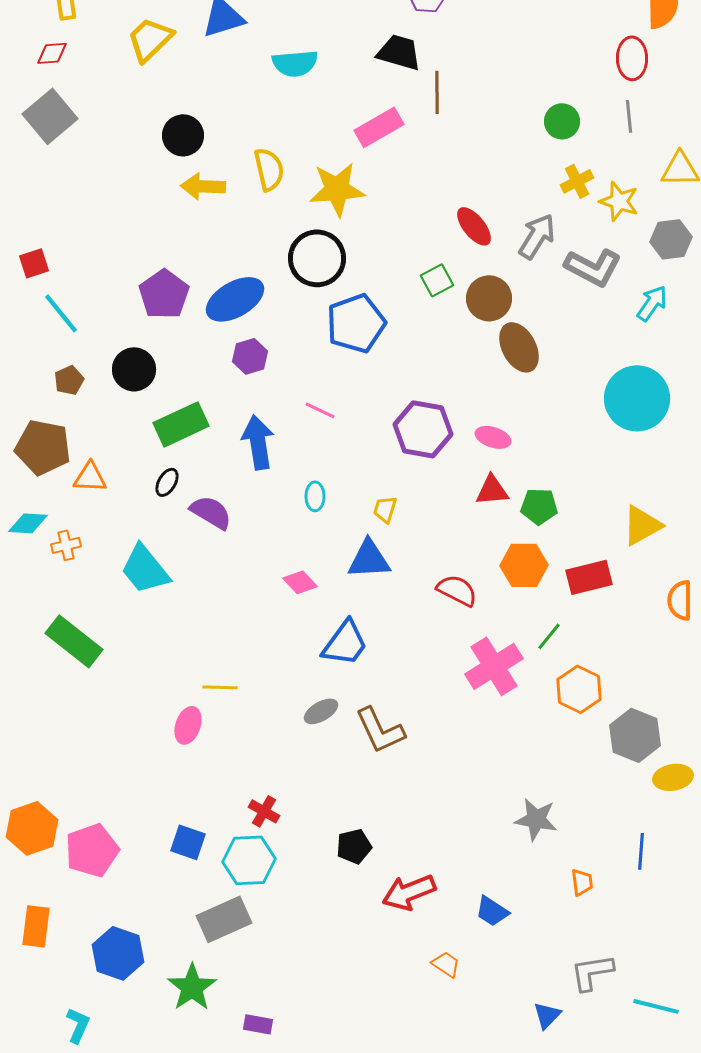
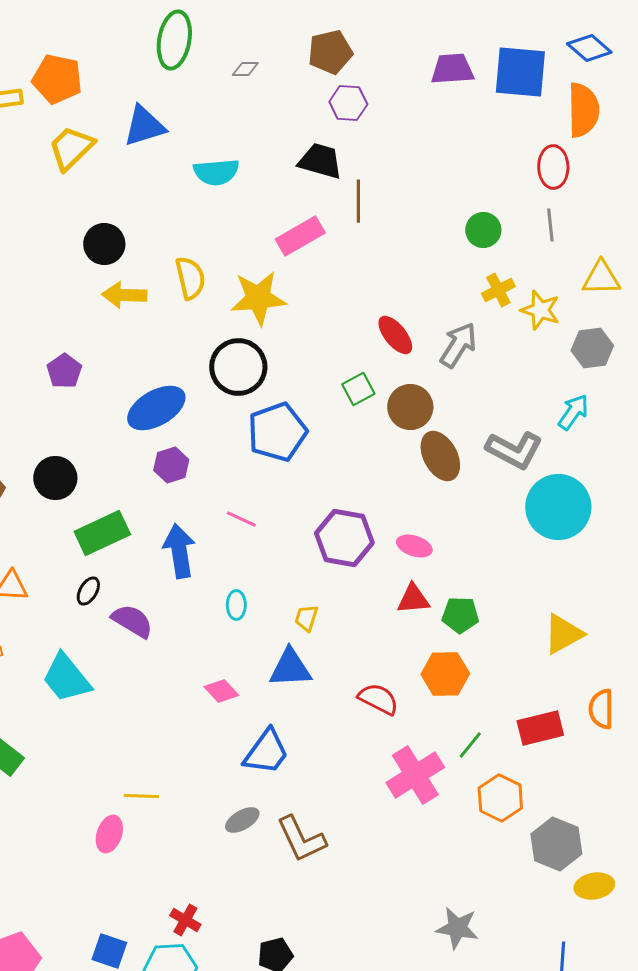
gray L-shape: (593, 267) -> (514, 450), moved
purple pentagon: (164, 294) -> (64, 371), moved, size x0.7
red rectangle: (589, 577) -> (540, 728), moved

